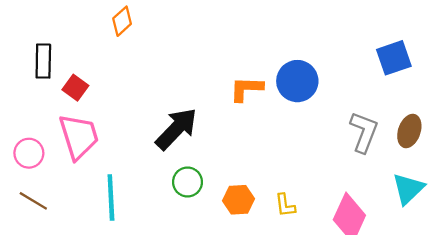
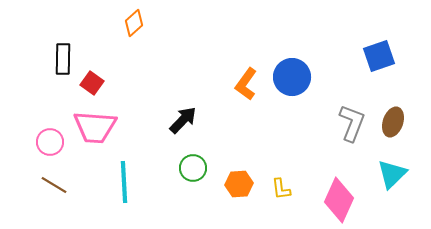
orange L-shape: (246, 89) -> (246, 84), turned -56
black arrow: (176, 129) -> (183, 120), size x0.7
pink trapezoid: (79, 137) -> (95, 127), turned 111

